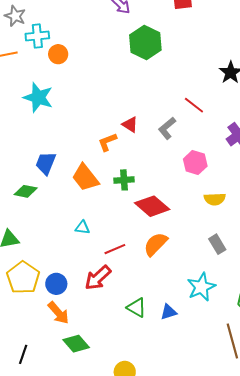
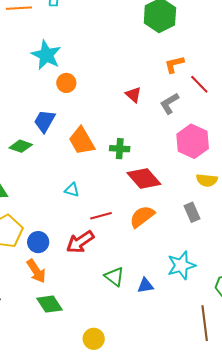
orange circle: (58, 54) -> (66, 83), moved
orange L-shape: (107, 142) -> (174, 64), moved
pink hexagon: (195, 163) -> (193, 141), size x1.4
gray rectangle: (217, 244) -> (192, 212), moved

